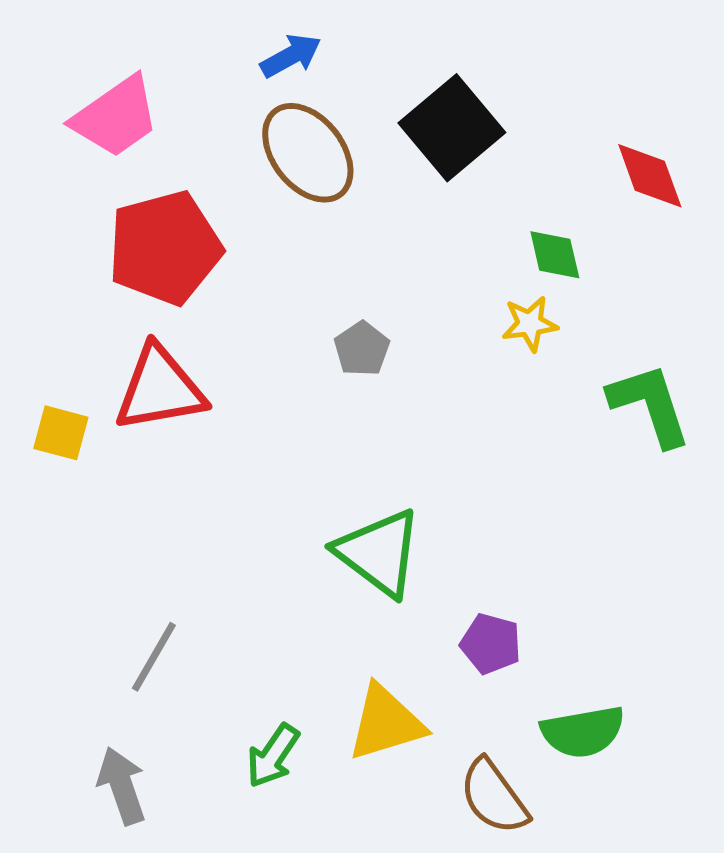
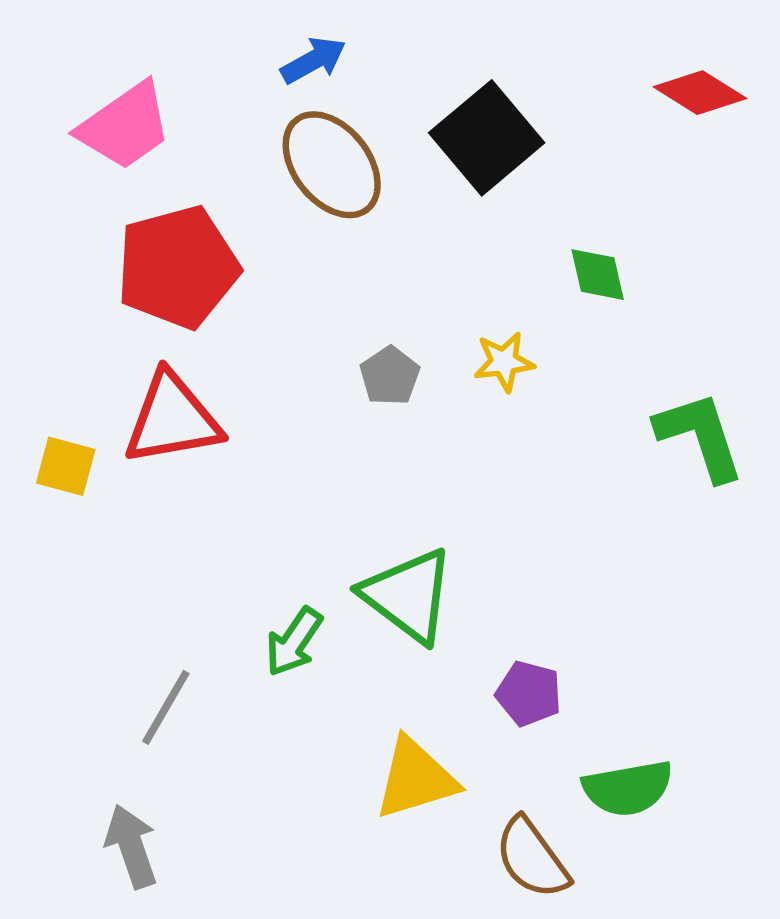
red diamond: (650, 176) -> (700, 93), moved, turned -38
yellow star: (530, 324) -> (504, 362), moved
green arrow: (273, 756) -> (294, 642), moved

